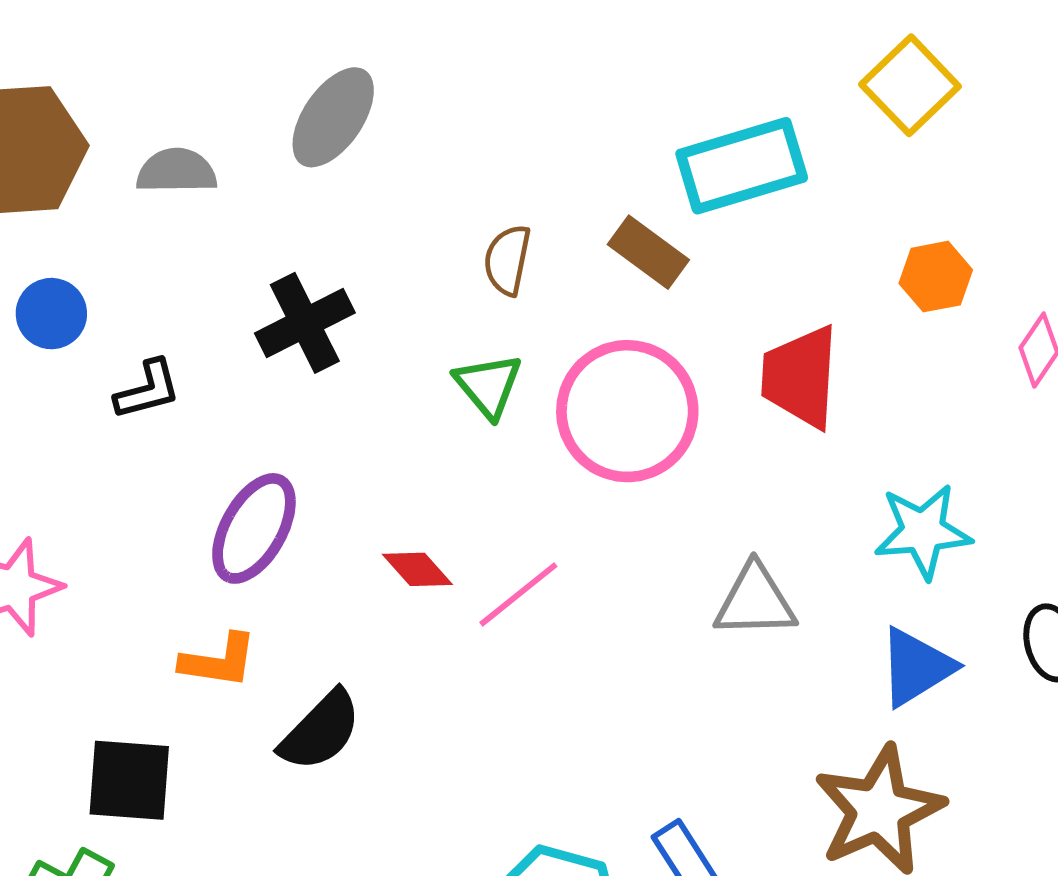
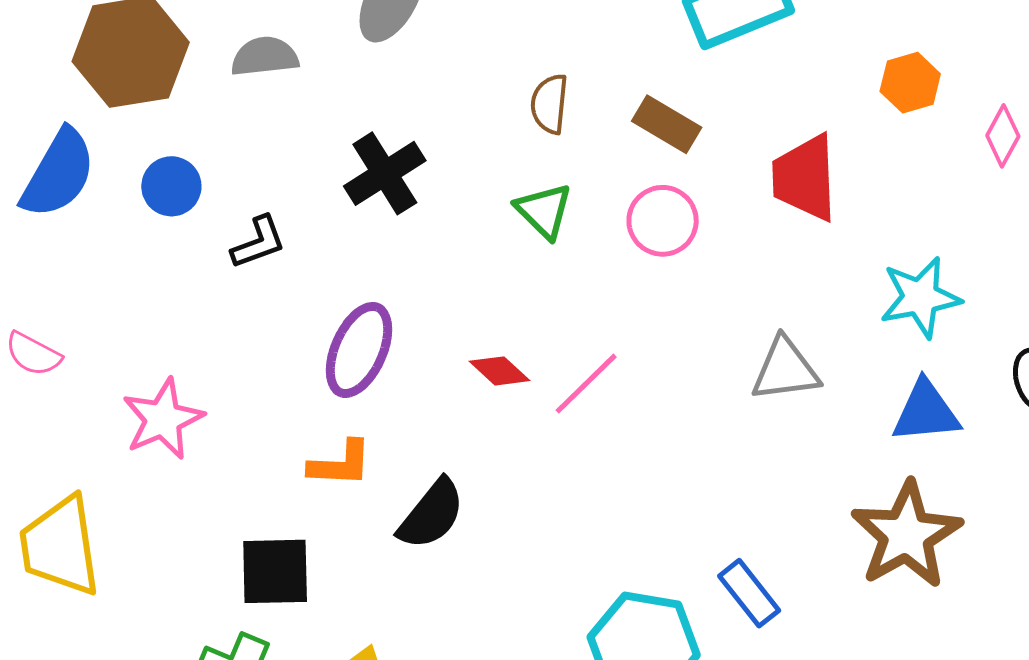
brown rectangle: (648, 252) -> (667, 124), moved
pink circle: (627, 411) -> (663, 221), size x0.6
blue triangle: (916, 667) -> (926, 412), turned 32

